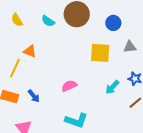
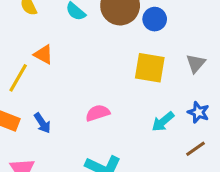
blue circle: (113, 23) -> (155, 19), moved
gray triangle: (130, 47) -> (196, 63), turned -48

